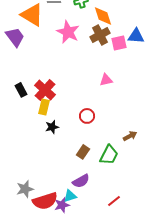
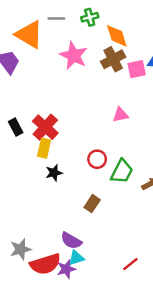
green trapezoid: (109, 155) -> (122, 172), moved
purple semicircle: (81, 181) -> (71, 241), moved, turned 60

